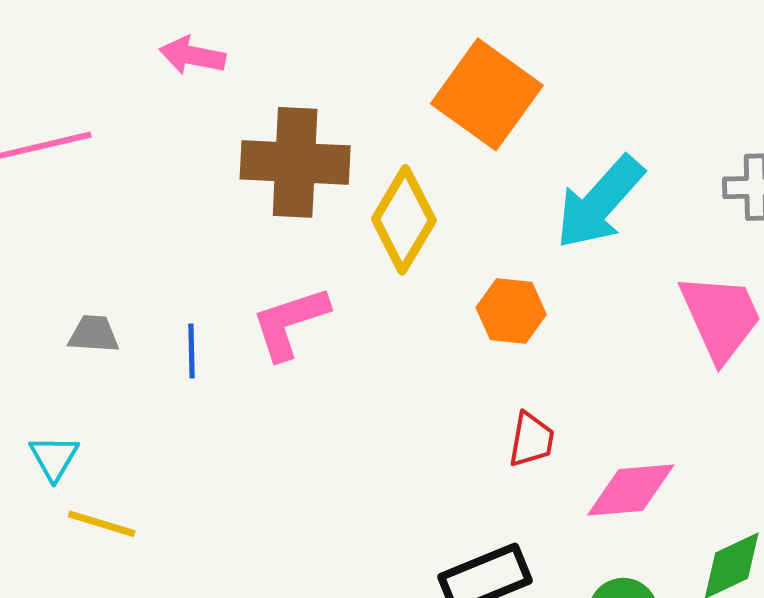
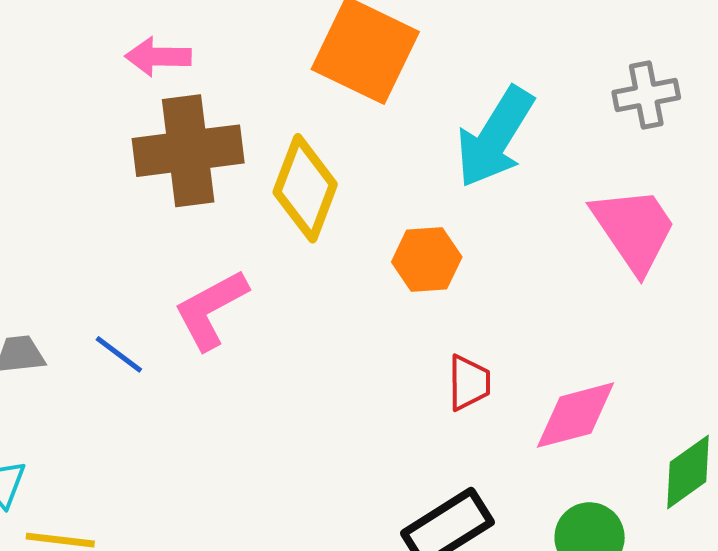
pink arrow: (192, 56) -> (158, 57), moved
blue line: (192, 351) -> (119, 354), turned -42

